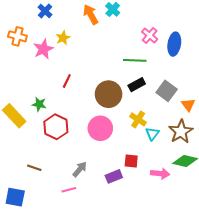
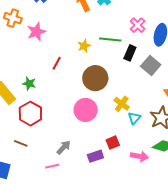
yellow star: (63, 38) -> (84, 46), moved
green line: (135, 60) -> (110, 40), moved
black rectangle: (137, 85) -> (130, 53), moved, turned -42
gray square: (167, 91) -> (151, 66), moved
red hexagon: (56, 127) -> (30, 114), moved
red square: (131, 161) -> (113, 143), turned -32

